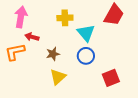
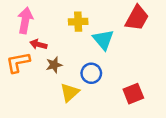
brown star: (53, 54) -> (54, 65), moved
blue circle: (86, 56) -> (91, 73), moved

